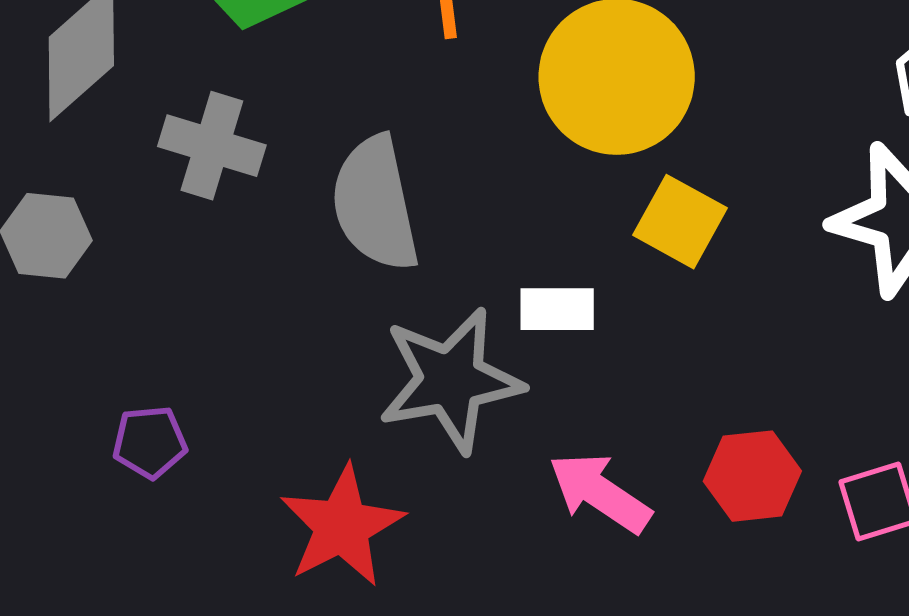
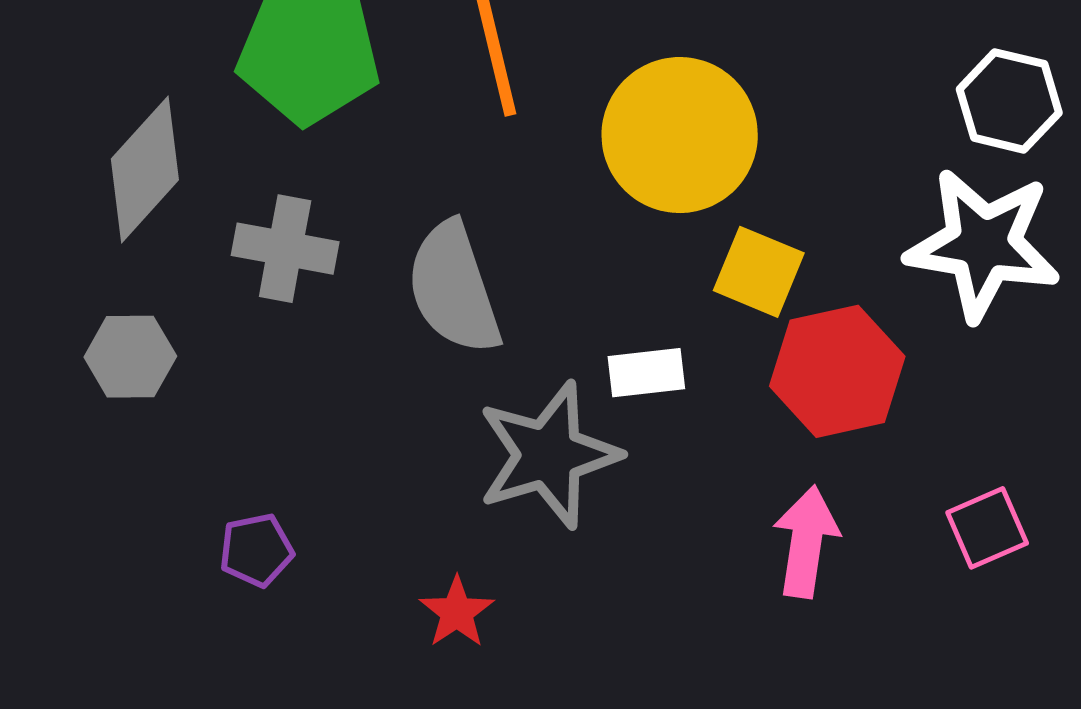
red hexagon: (752, 476) -> (837, 371), moved, size x1.4
pink arrow: (600, 493) -> (806, 542), moved, turned 71
red star: (342, 526) -> (457, 612), size x0.6

